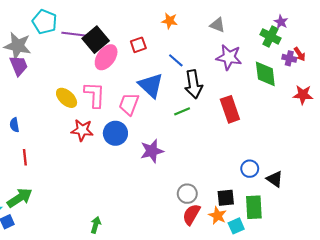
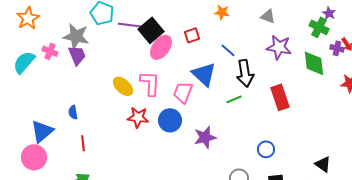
blue circle: (250, 169) -> (266, 149), moved

